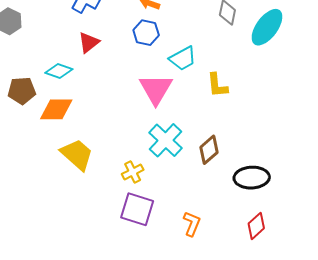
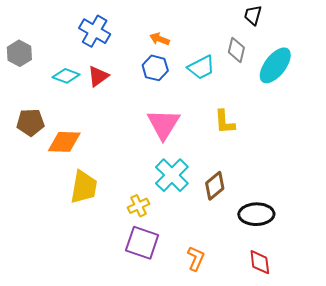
cyan trapezoid: (183, 58) -> (201, 67), moved
cyan diamond: (59, 71) -> (66, 76), moved
yellow trapezoid: (77, 155) -> (84, 187), turned 57
red diamond: (256, 226) -> (260, 262), turned -56

